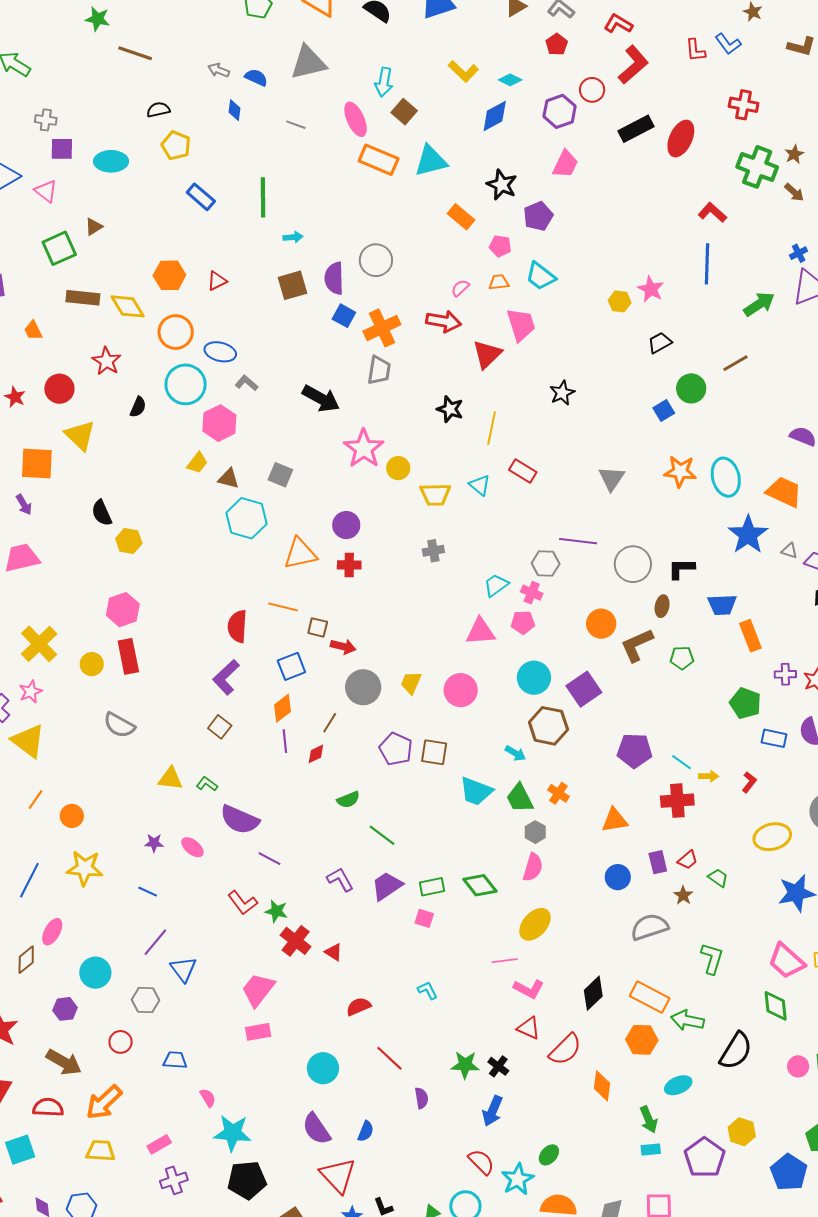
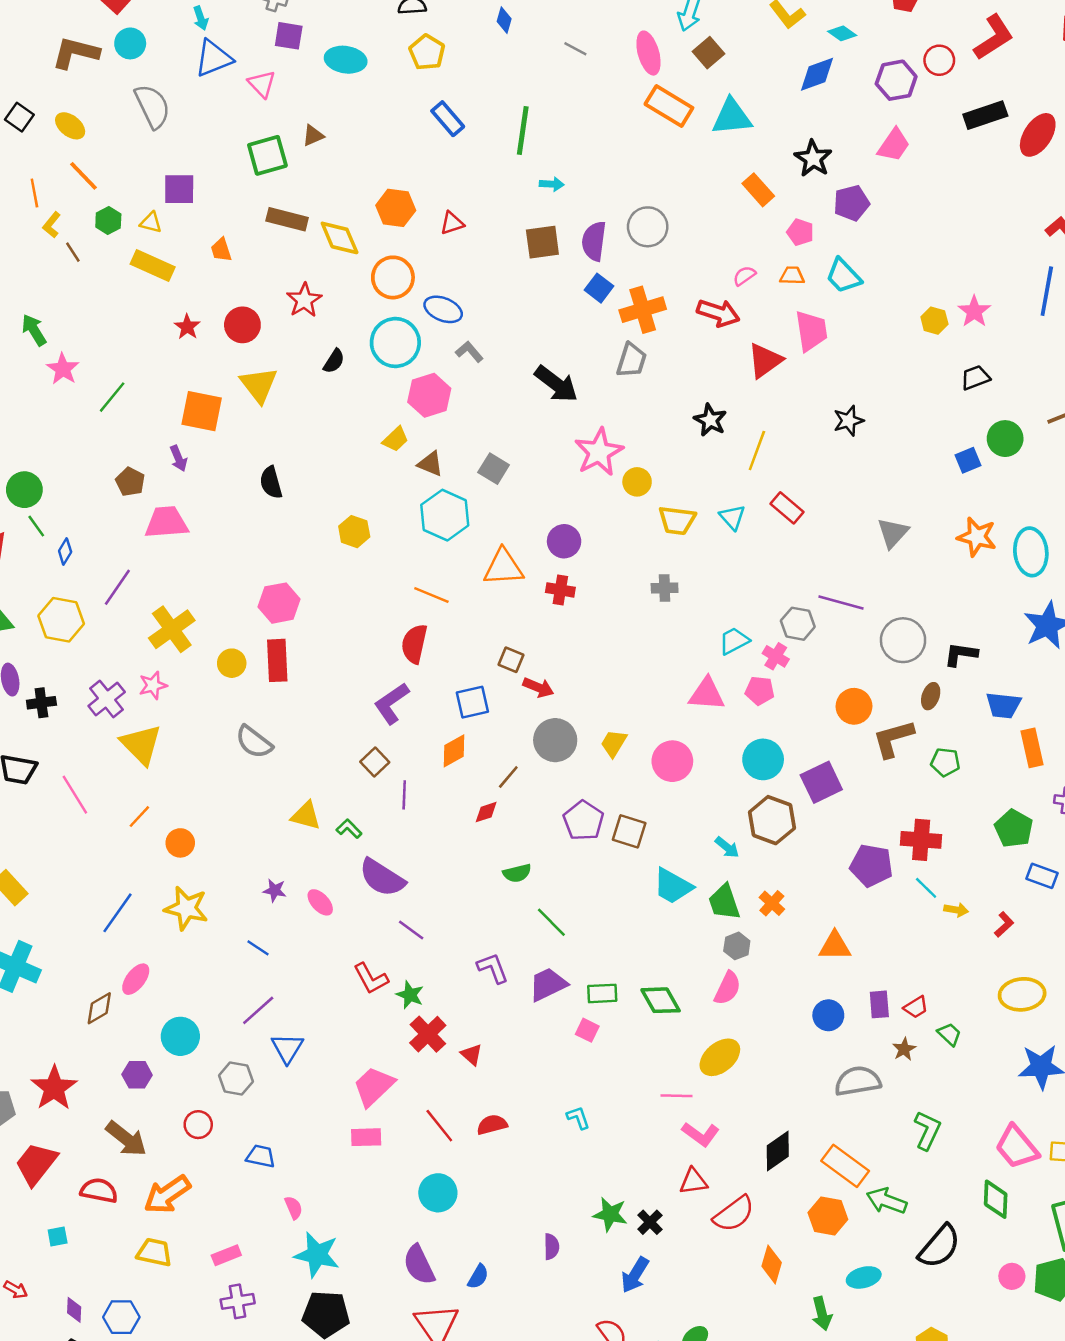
yellow hexagon: (129, 541) -> (354, 532), moved
orange line: (283, 607) -> (431, 595), moved
purple line: (285, 741) -> (404, 795), moved
red cross: (677, 801) -> (921, 840), moved
red triangle: (529, 1028) -> (693, 1181), turned -40
red line: (389, 1058) -> (439, 1126), moved
cyan square: (20, 1150) -> (58, 1236), size x0.6

